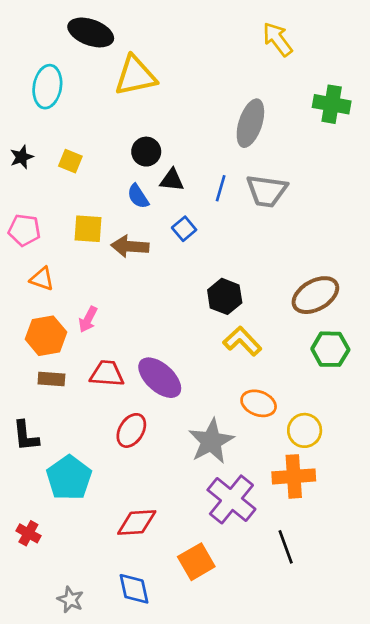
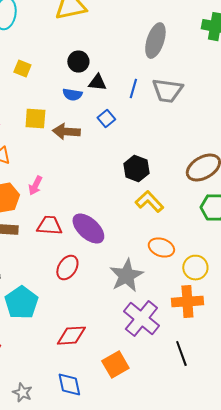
blue semicircle: (138, 196) -> (72, 95), turned -48

